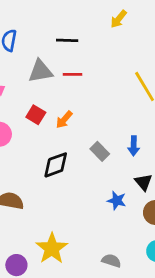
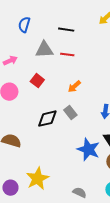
orange arrow: (64, 120) -> (74, 86), moved
gray rectangle: (100, 151) -> (70, 112), moved
blue star: (117, 201) -> (88, 149), size x1.6

